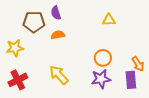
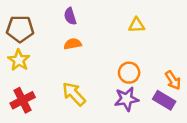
brown pentagon: (34, 22) -> (20, 29), moved
yellow star: (15, 48) -> (19, 60), turned -30
purple rectangle: (131, 80) -> (164, 100), turned -54

